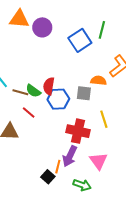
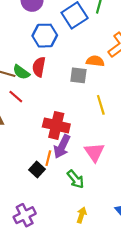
blue hexagon: (58, 99) -> (45, 36), moved
red cross: (78, 131) -> (56, 125), moved
green arrow: (82, 185) -> (76, 179), turned 30

